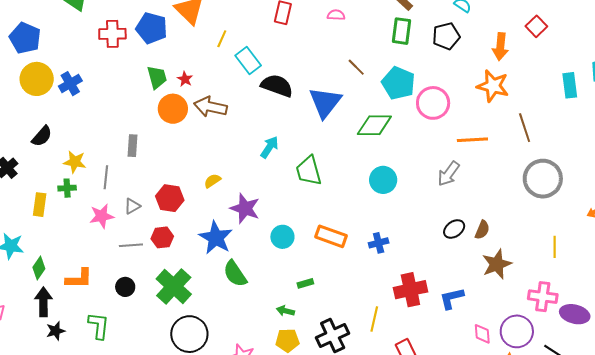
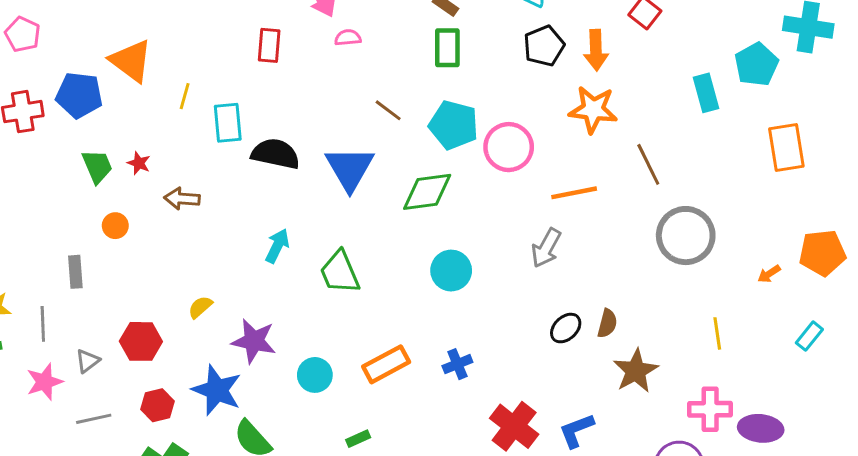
black pentagon: (446, 36) -> (544, 46), moved
cyan rectangle: (248, 60) -> (228, 123), turned 40
brown arrow: (210, 107) -> (182, 199), size x0.7
orange circle: (173, 109) -> (115, 226), moved, size x0.6
orange rectangle: (331, 236) -> (386, 364), turned -40
red hexagon: (162, 237) -> (157, 405), moved
red cross: (410, 290) -> (514, 426), turned -32

